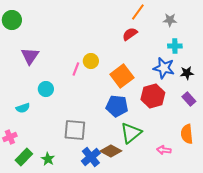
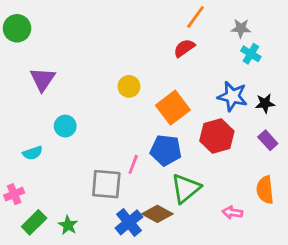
cyan cross: (175, 46) -> (251, 54), moved, turned 32
pink line: (76, 69) -> (133, 164), moved

